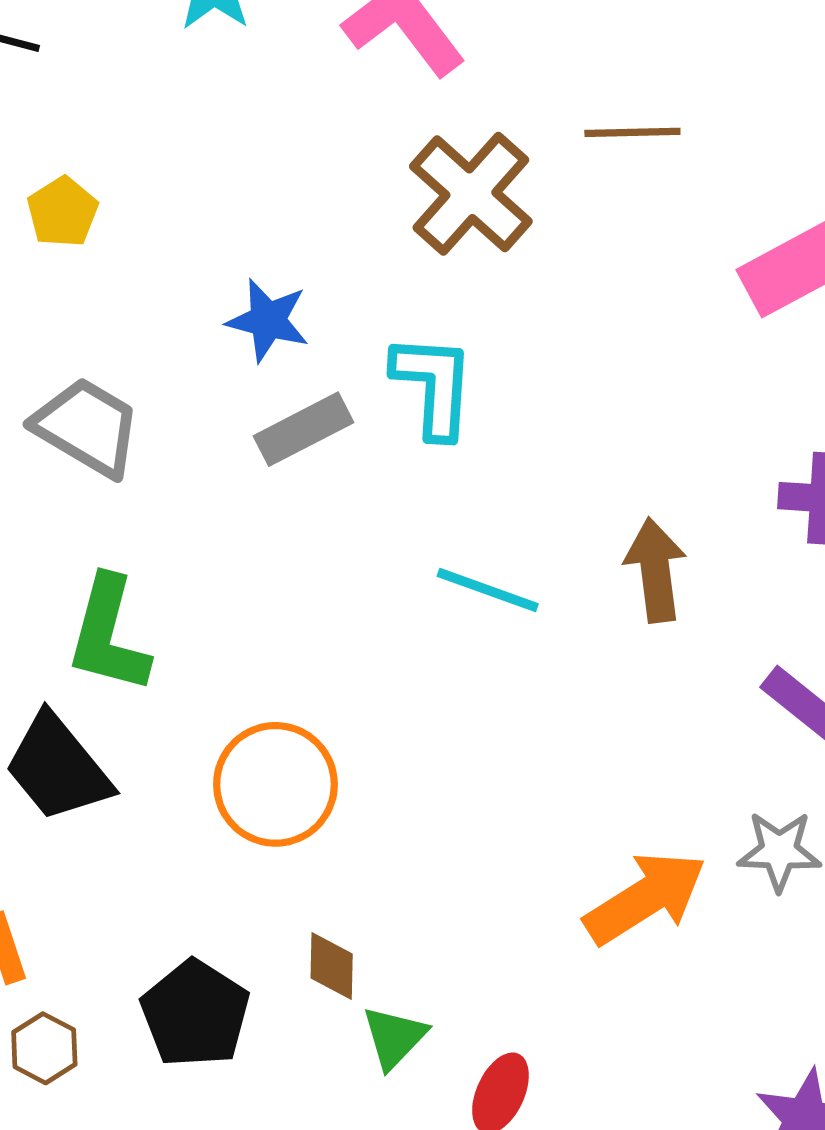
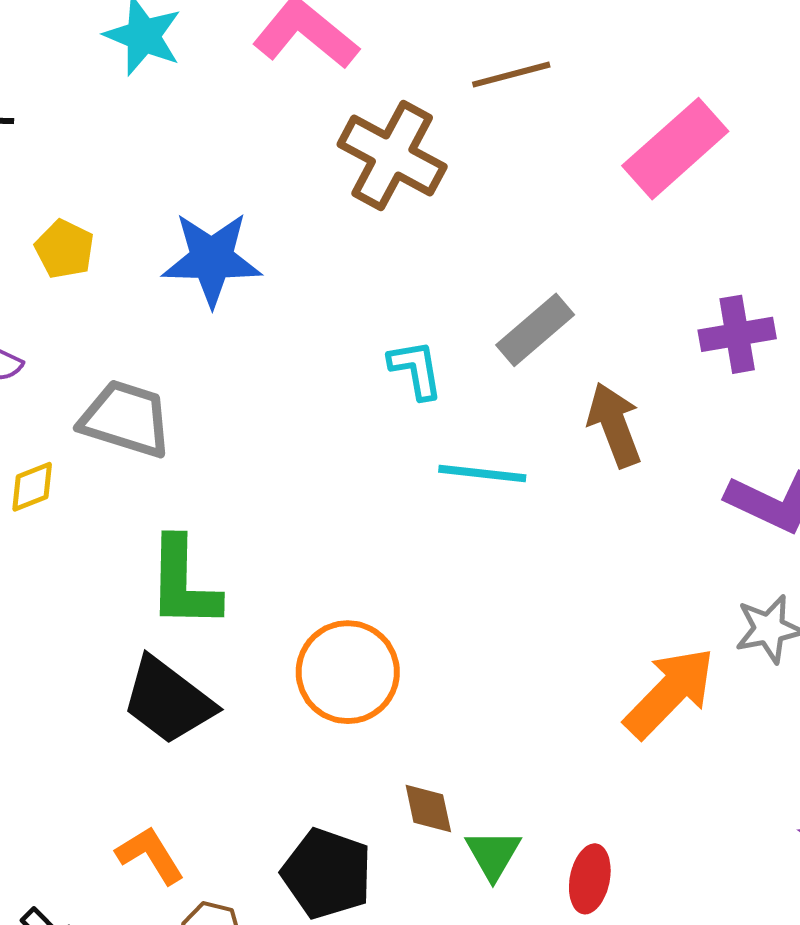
blue star: (268, 320) -> (212, 259), moved, size x1.4
cyan L-shape: (433, 386) -> (416, 369), moved, size x0.7
gray rectangle: (303, 429) -> (535, 330), moved

